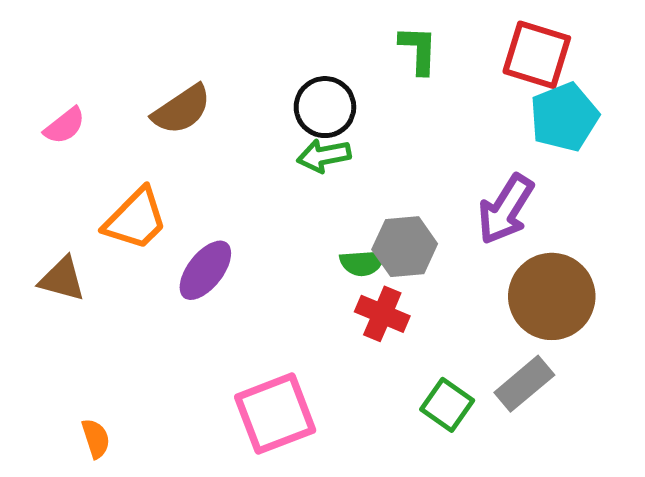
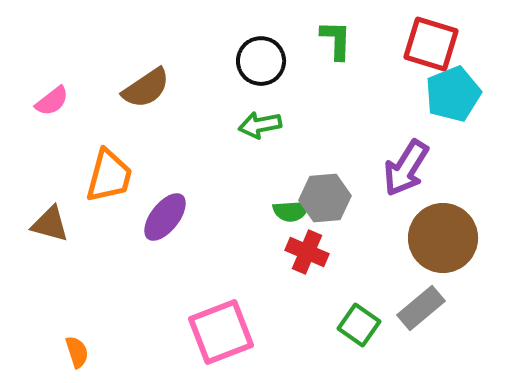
black circle: (325, 107) -> (261, 61), moved
orange trapezoid: (136, 219) -> (109, 176), turned -30

